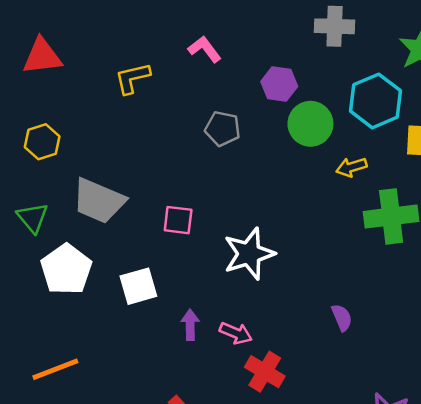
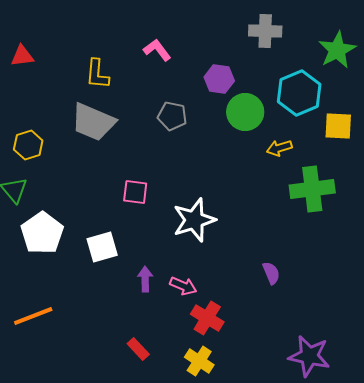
red triangle: (42, 56) -> (22, 56), size x0.7
yellow L-shape: (132, 78) -> (97, 74), turned -72
yellow hexagon: (42, 142) -> (28, 145), moved
gray trapezoid: (99, 201) -> (93, 122), moved

